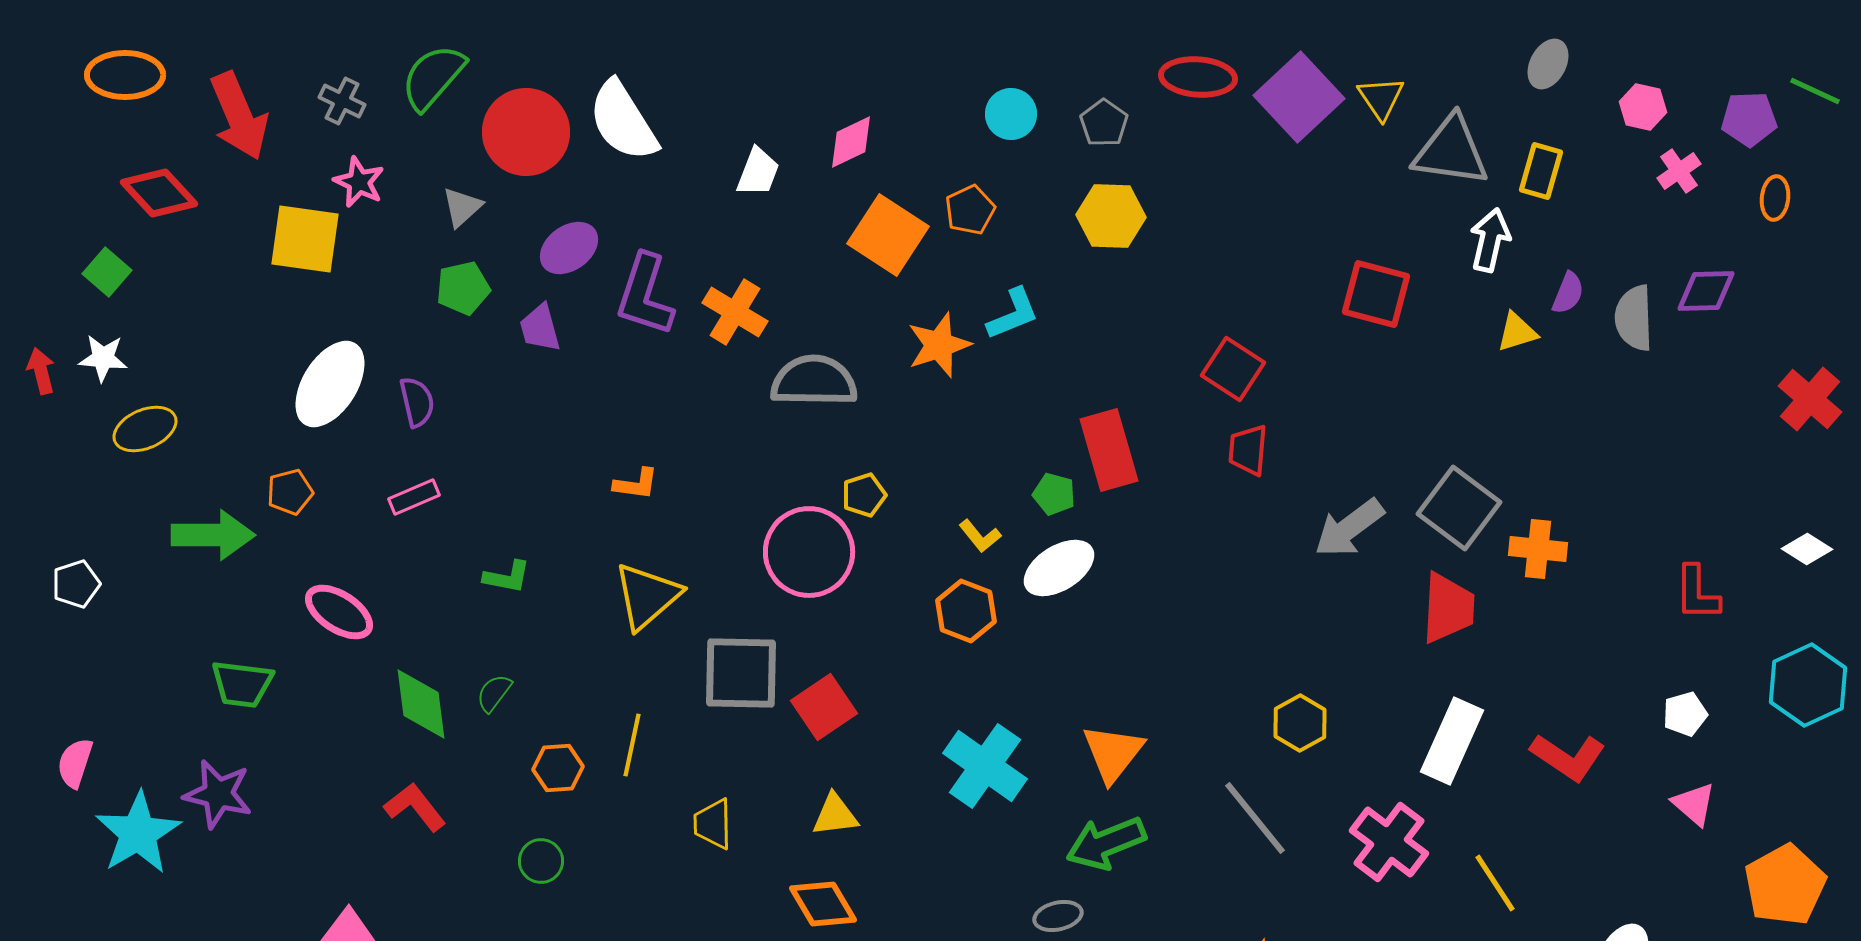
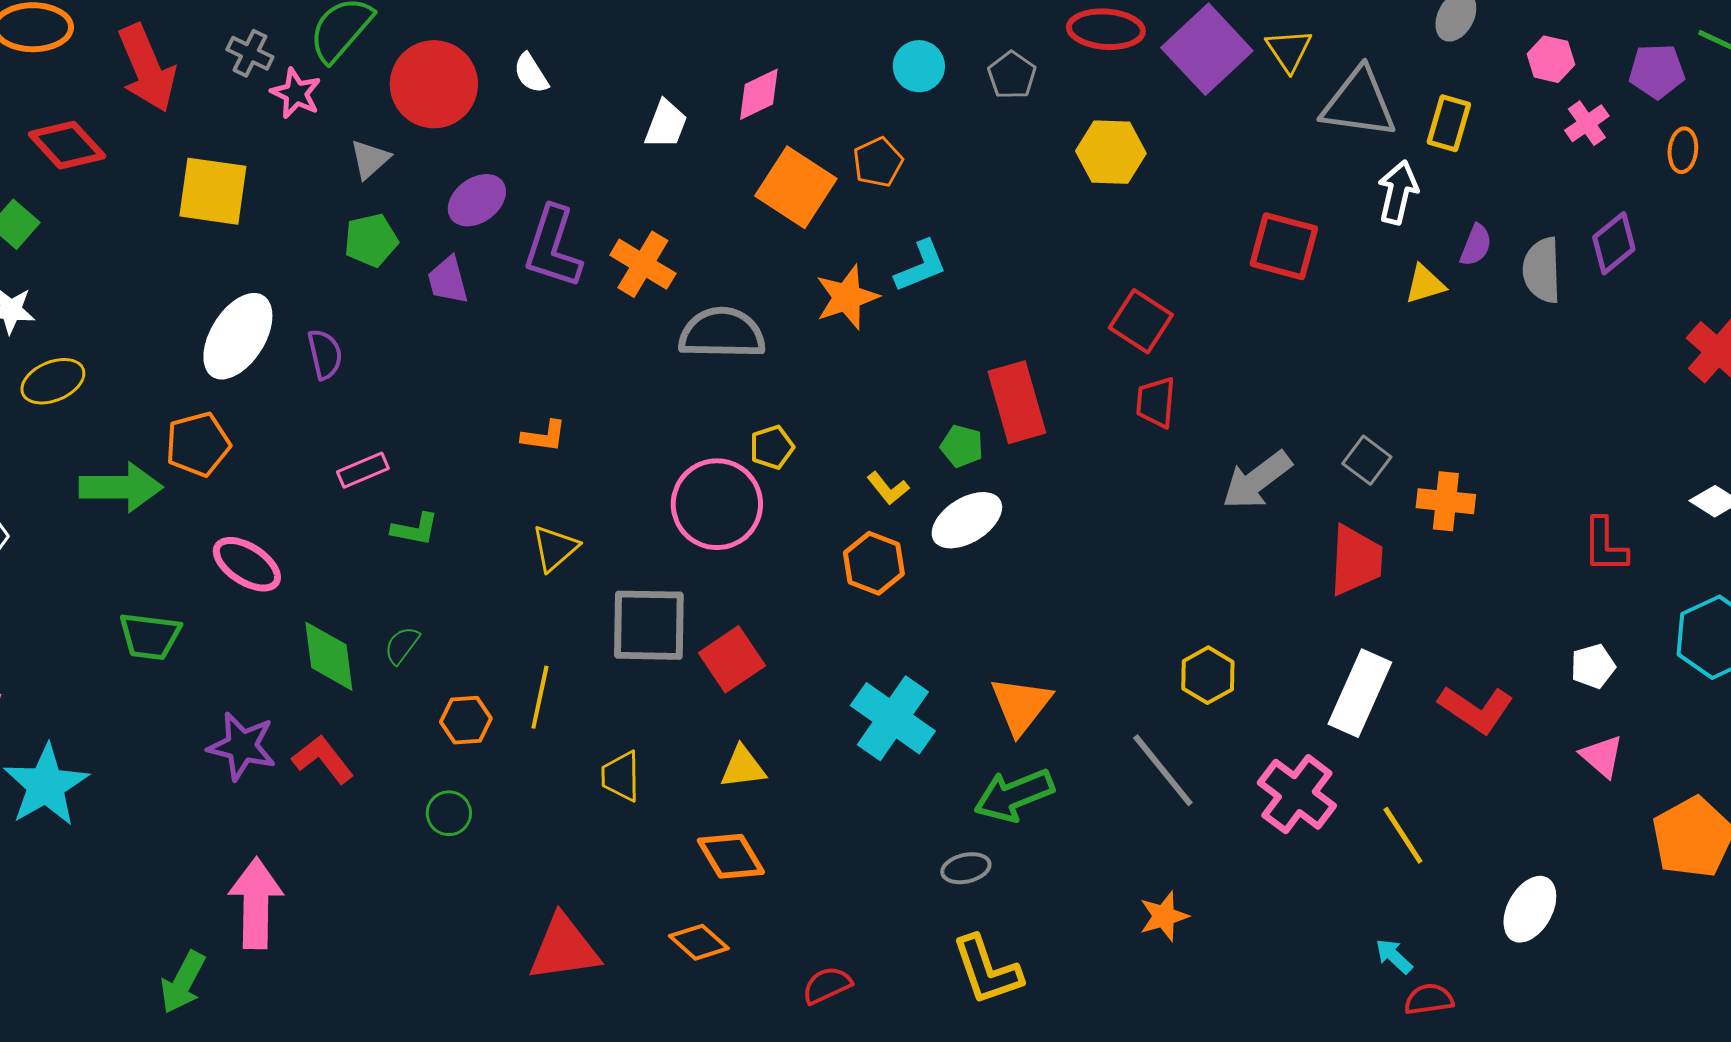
white semicircle: (623, 121) -> (531, 73), size x0.5
pink star: (359, 182) -> (296, 93), moved
yellow hexagon: (1111, 216) -> (1111, 152), moved
purple diamond: (1706, 291) -> (1614, 243), turned -38
orange pentagon: (290, 492) -> (198, 444), size x1.4
pink rectangle: (414, 497) -> (363, 470), moved
gray square: (1459, 508) -> (1367, 460), size x0.6
yellow triangle: (647, 596) -> (555, 548), size x0.7
purple star: (218, 794) -> (242, 746), moved

